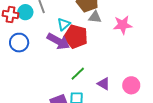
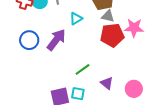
red pentagon: (76, 36) -> (112, 35), moved, turned -30
purple arrow: (58, 41) -> (56, 40), moved, turned -90
blue circle: (19, 43) -> (29, 40), moved

